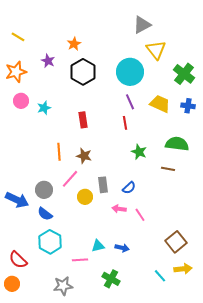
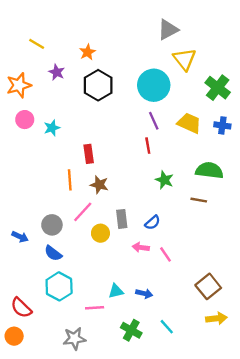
yellow line: (18, 37) -> (37, 44), moved
red rectangle: (83, 120) -> (89, 154), moved
blue arrow: (17, 200) -> (20, 237), size x0.6
cyan line: (160, 276) -> (167, 327), moved

